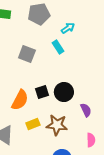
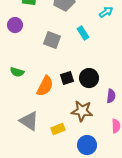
cyan arrow: (68, 28) -> (106, 12), moved
purple semicircle: (86, 110) -> (111, 96), turned 32
yellow rectangle: (33, 124) -> (58, 129), moved

